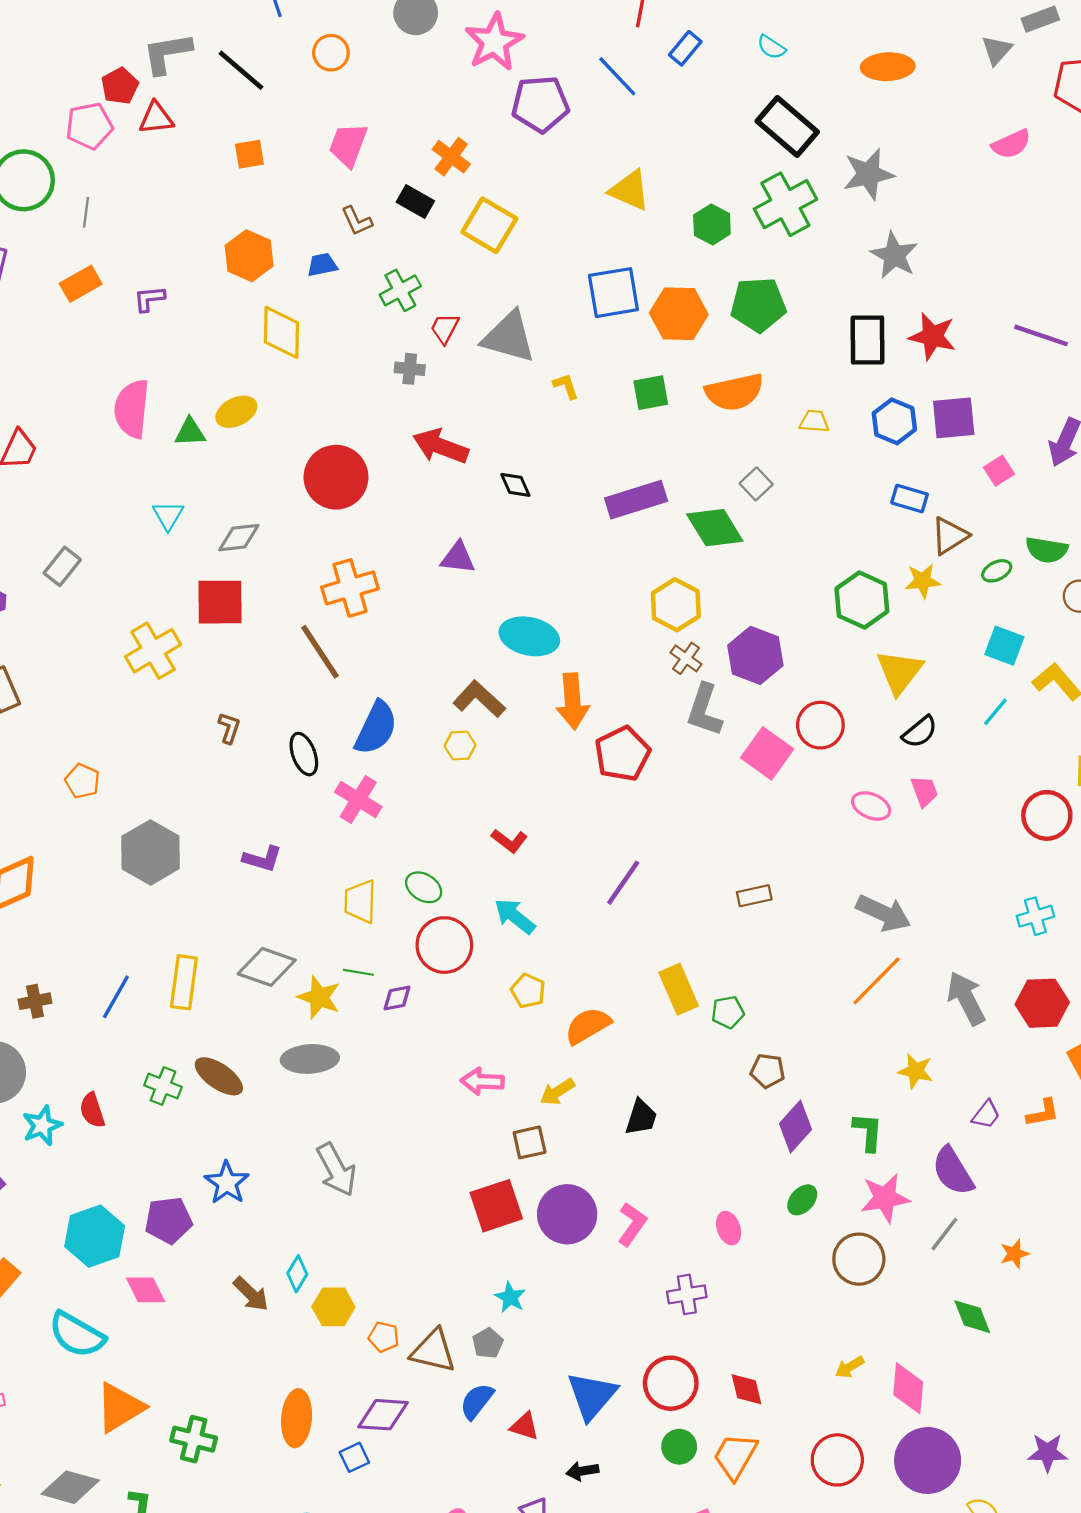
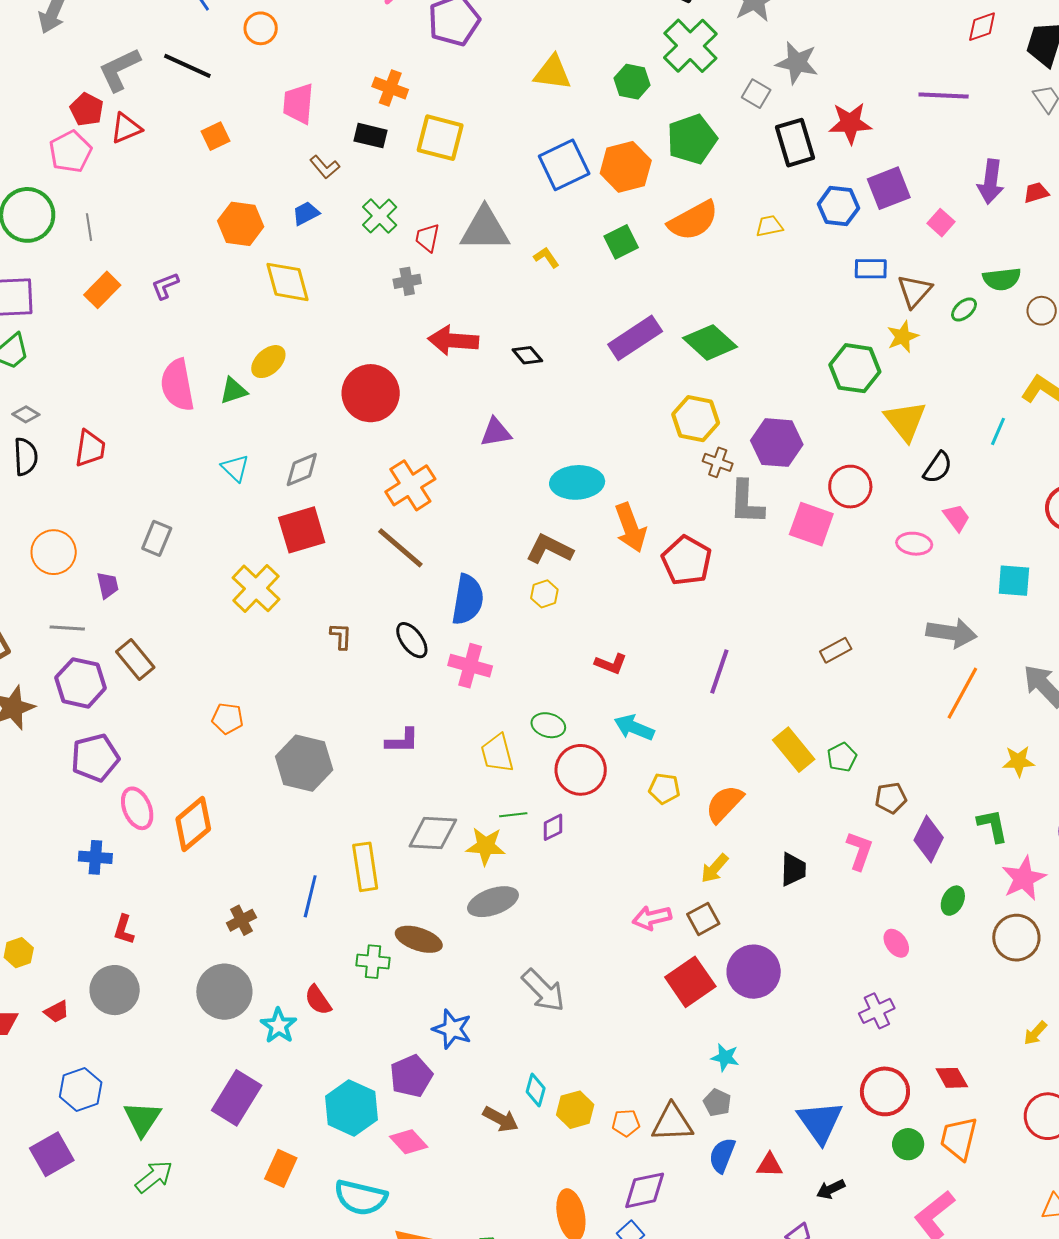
gray square: (756, 484) -> (756, 94), moved
cyan square: (1004, 646) -> (1014, 581), moved
pink arrow: (482, 1081) -> (652, 918), moved
pink L-shape: (632, 1224) -> (860, 851), moved

